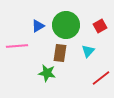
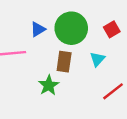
green star: (47, 73) -> (49, 85), turned 30

